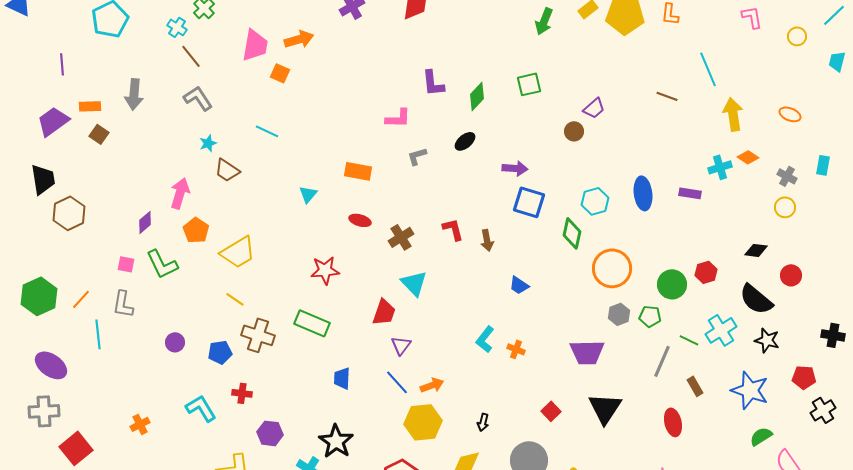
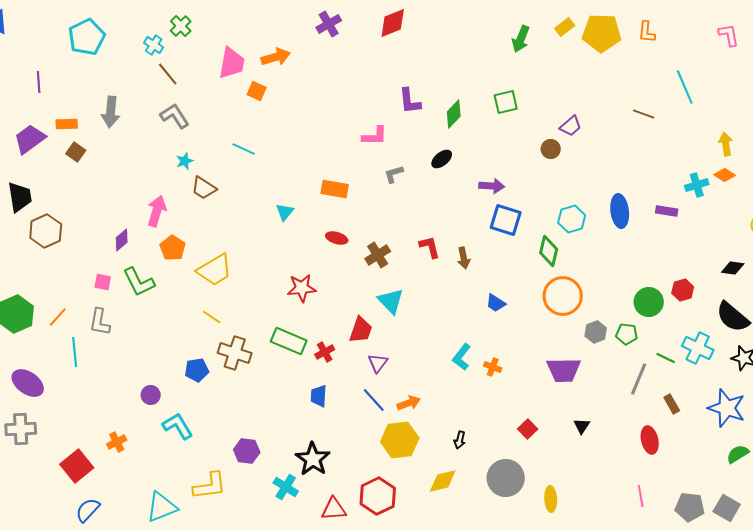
yellow arrow: (733, 114) -> (726, 144), moved, size x0.7
orange circle: (612, 268) -> (563, 296), moved
cyan cross: (721, 330) -> (698, 348), turned -32
purple circle: (175, 342) -> (151, 395), moved
red cross: (242, 393) -> (325, 352), moved, turned -36
black triangle: (605, 408) -> (582, 426), size x0.5
red square: (76, 448) -> (77, 466), moved

